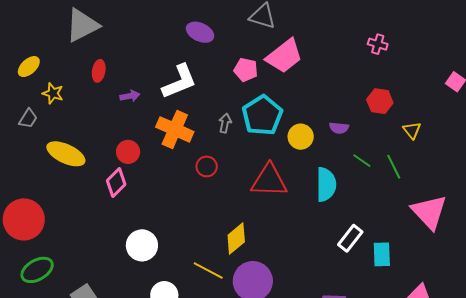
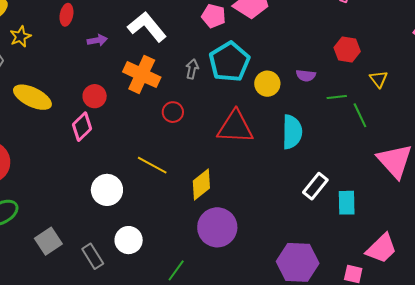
white L-shape: (179, 82) -> (147, 27), turned -108
yellow star: (53, 93) -> (20, 37), turned 30
green line: (362, 161) -> (337, 97), moved, turned -42
yellow line: (208, 271) -> (152, 165), moved

